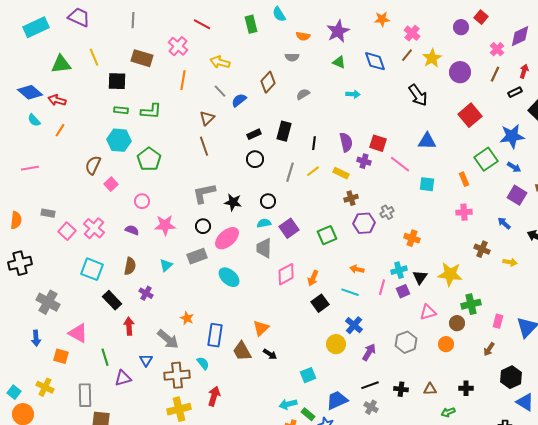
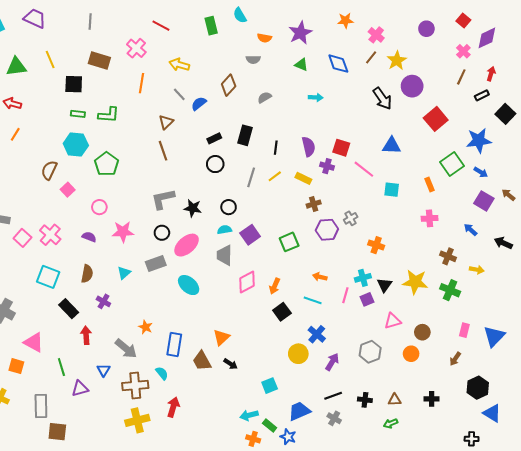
red square: (481, 17) -> (463, 21), moved
purple circle: (460, 72) -> (412, 86), moved
green cross: (471, 304) -> (450, 290), moved, turned 36
green arrow: (448, 412) -> (391, 423), moved

